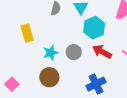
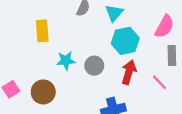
red arrow: (102, 52) -> (129, 72), turned 66
brown circle: (49, 77) -> (43, 92), moved

